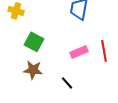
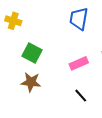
black line: (67, 83) -> (81, 96), moved

